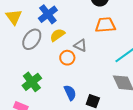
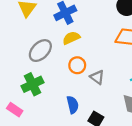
gray ellipse: (32, 39) -> (40, 51), moved
gray triangle: (80, 45) -> (97, 77), moved

